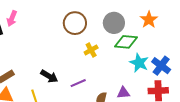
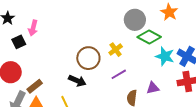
brown circle: (75, 23) -> (88, 58), moved
green diamond: (126, 42) -> (149, 37), turned 30
purple line: (78, 83) -> (119, 74), moved

